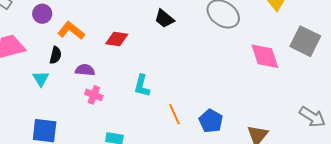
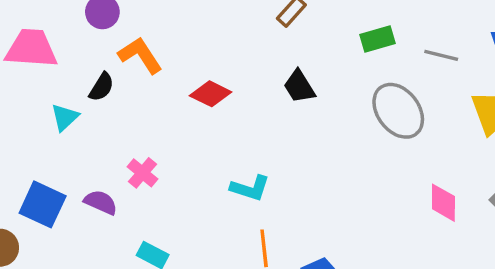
pink diamond: (265, 56) -> (443, 203), size x0.7
purple semicircle: (85, 70) -> (101, 202), moved
cyan L-shape: (142, 86) -> (250, 188), moved, turned -105

